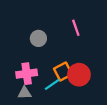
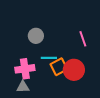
pink line: (76, 28) -> (83, 39), moved
cyan line: (52, 84) -> (49, 58), moved, turned 35

